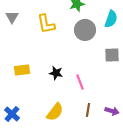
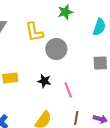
gray circle: (85, 30) -> (56, 49), moved

